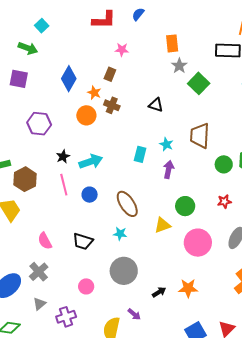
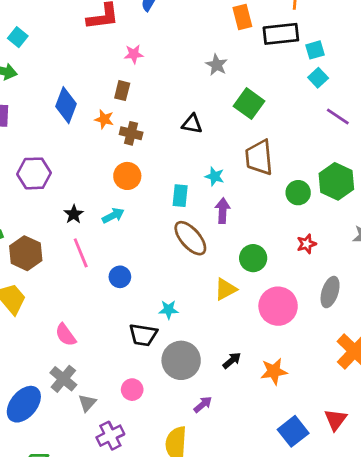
orange rectangle: (172, 43) -> (242, 17), moved
green square: (199, 83) -> (249, 104), moved
orange circle: (86, 115) -> (127, 176), moved
cyan arrow: (91, 162) -> (113, 216), size x0.7
blue circle: (90, 195) -> (120, 277), moved
brown ellipse: (127, 204) -> (190, 238), moved
black trapezoid: (83, 241) -> (143, 335), moved
black arrow: (159, 292) -> (232, 360), moved
gray triangle: (39, 304) -> (87, 403), moved
purple arrow: (134, 314) -> (203, 404), moved, turned -72

